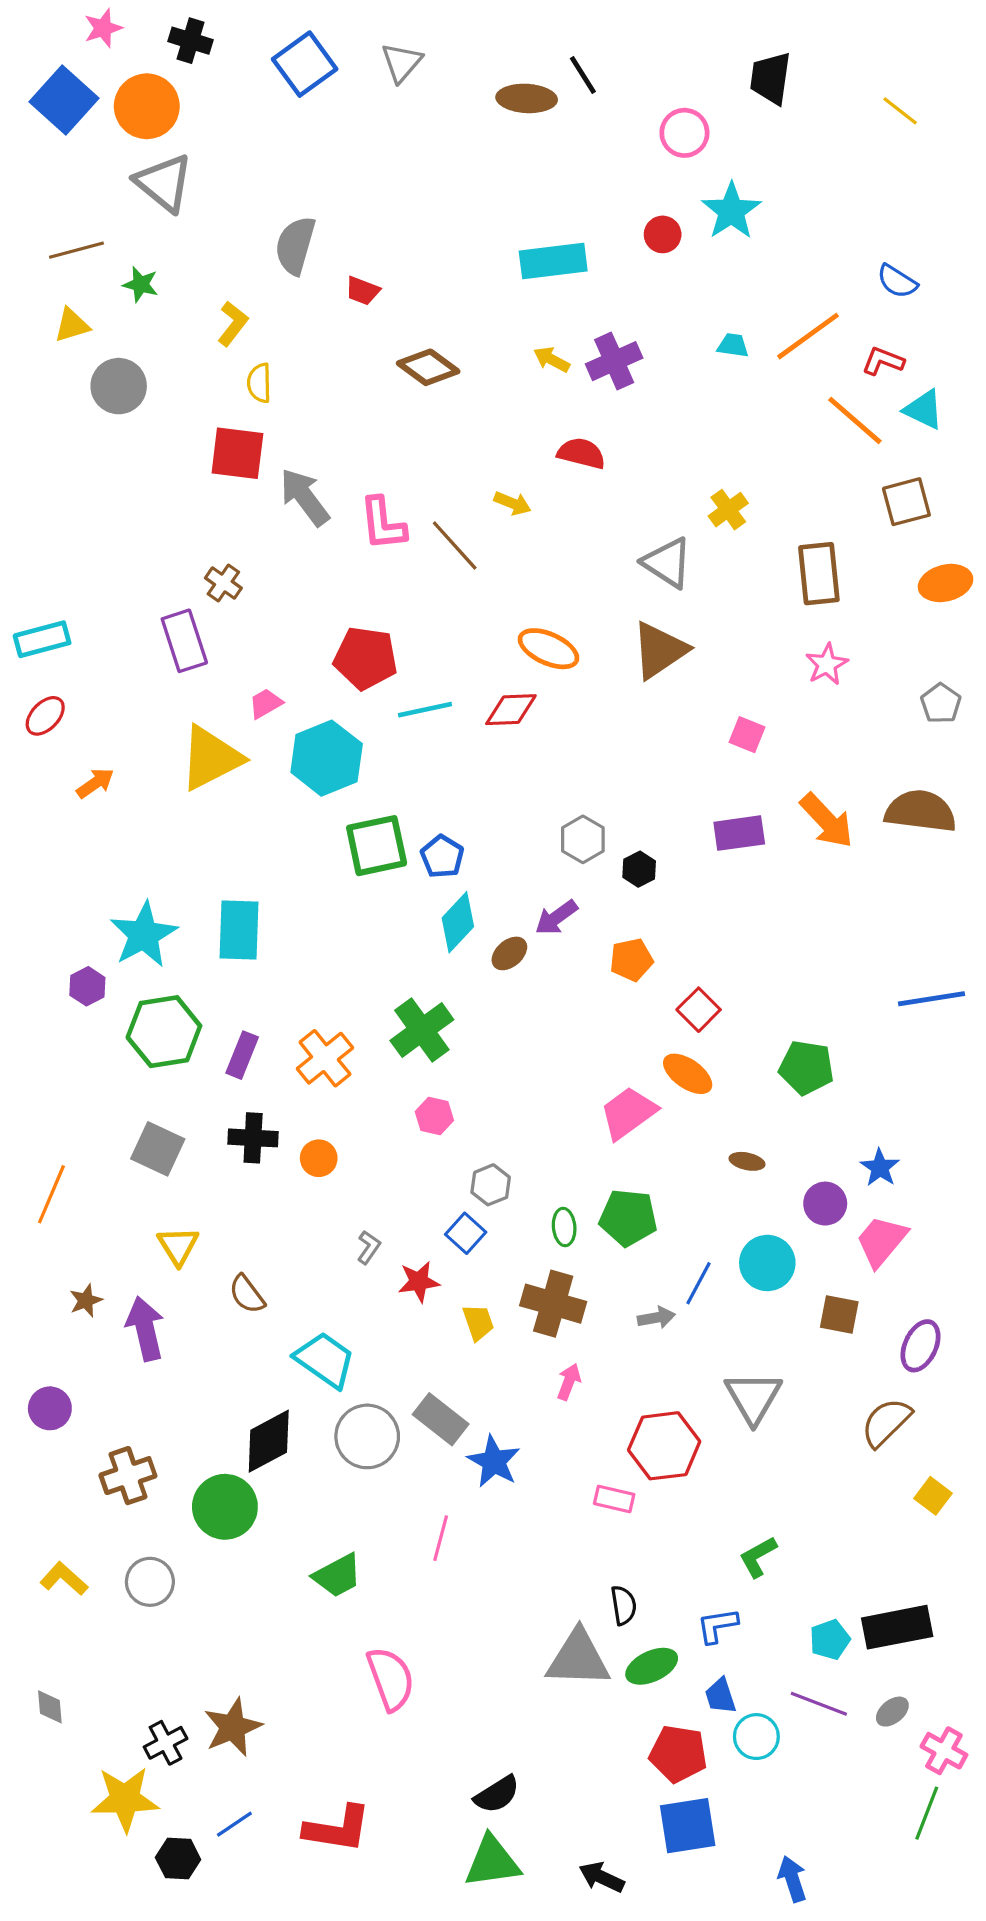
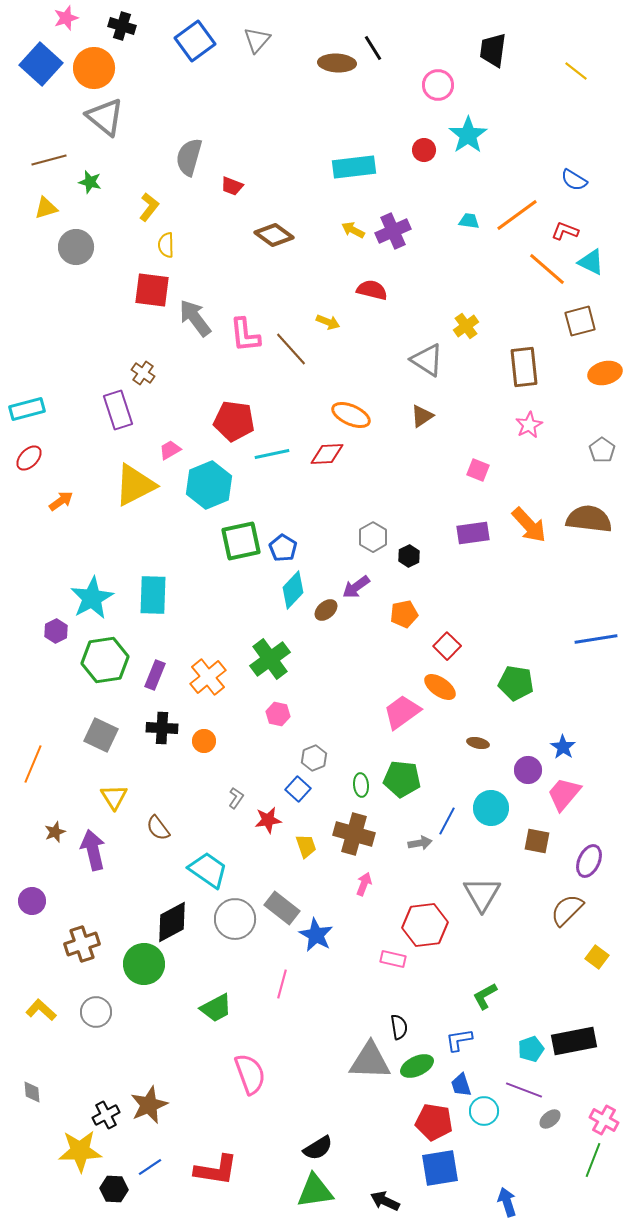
brown triangle: (659, 650) -> (422, 416), size x0.6
gray ellipse: (892, 1712) -> (550, 1119), moved

